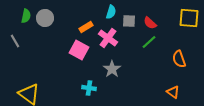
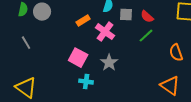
gray line: (15, 41) -> (26, 43), moved
pink square: (79, 50) -> (78, 58), moved
orange triangle: (173, 92) -> (170, 86), size x1.5

